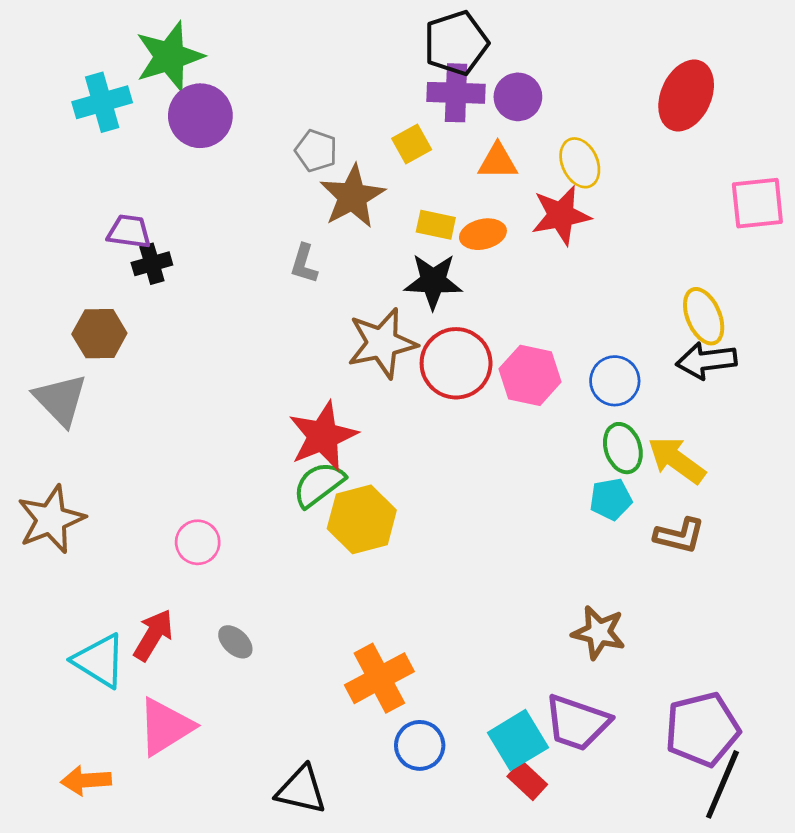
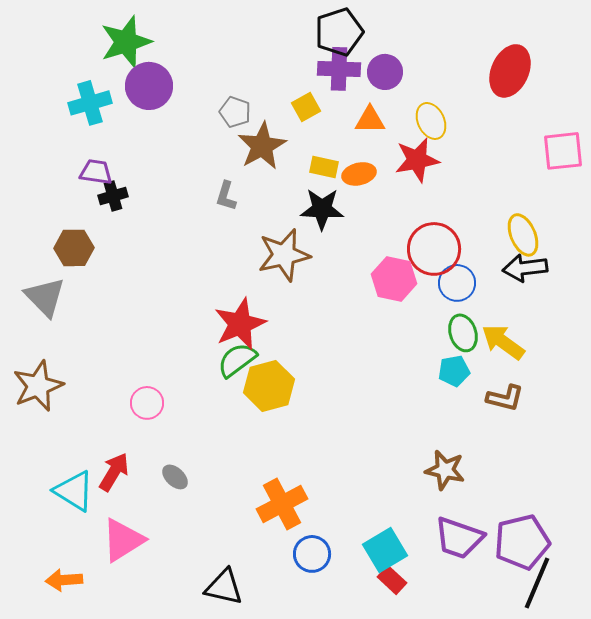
cyan cross: (102, 102) -> (90, 103), moved
red circle: (456, 363) -> (434, 249), moved
purple trapezoid: (577, 723) -> (459, 538), moved

